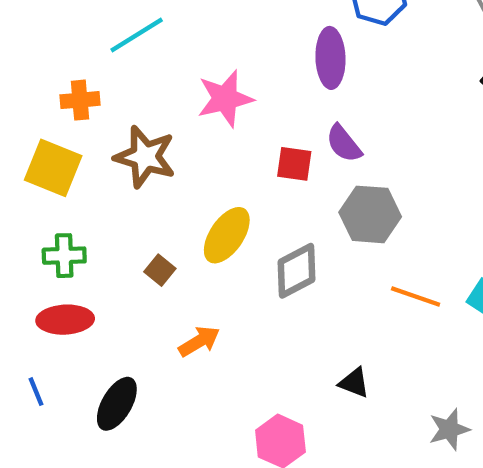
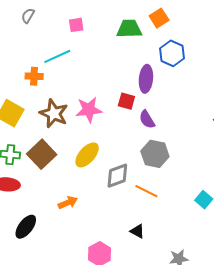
pink star: (225, 99) -> (89, 110), moved
orange cross: (80, 100) -> (34, 76), moved
red square: (294, 164) -> (126, 101), moved
brown square: (160, 270) -> (42, 154), moved, size x2.0
orange line: (416, 296) -> (146, 191), moved

